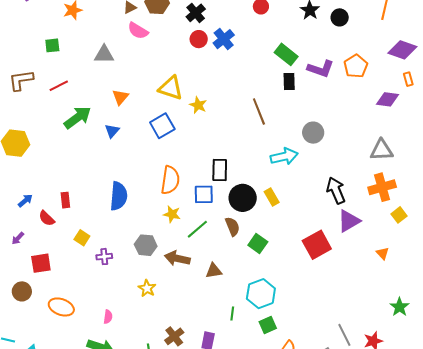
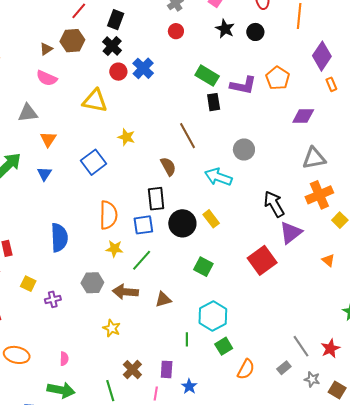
pink semicircle: (138, 31) -> (47, 78), moved
purple diamond: (402, 50) -> (322, 56), turned -68
gray triangle: (104, 54) -> (28, 113), moved
yellow triangle: (171, 88) -> (95, 101), moved
purple diamond: (387, 99) -> (303, 116), moved
cyan arrow: (284, 156) -> (218, 177), turned -140
brown semicircle: (232, 227) -> (168, 166), moved
yellow star: (147, 288) -> (112, 328), moved

